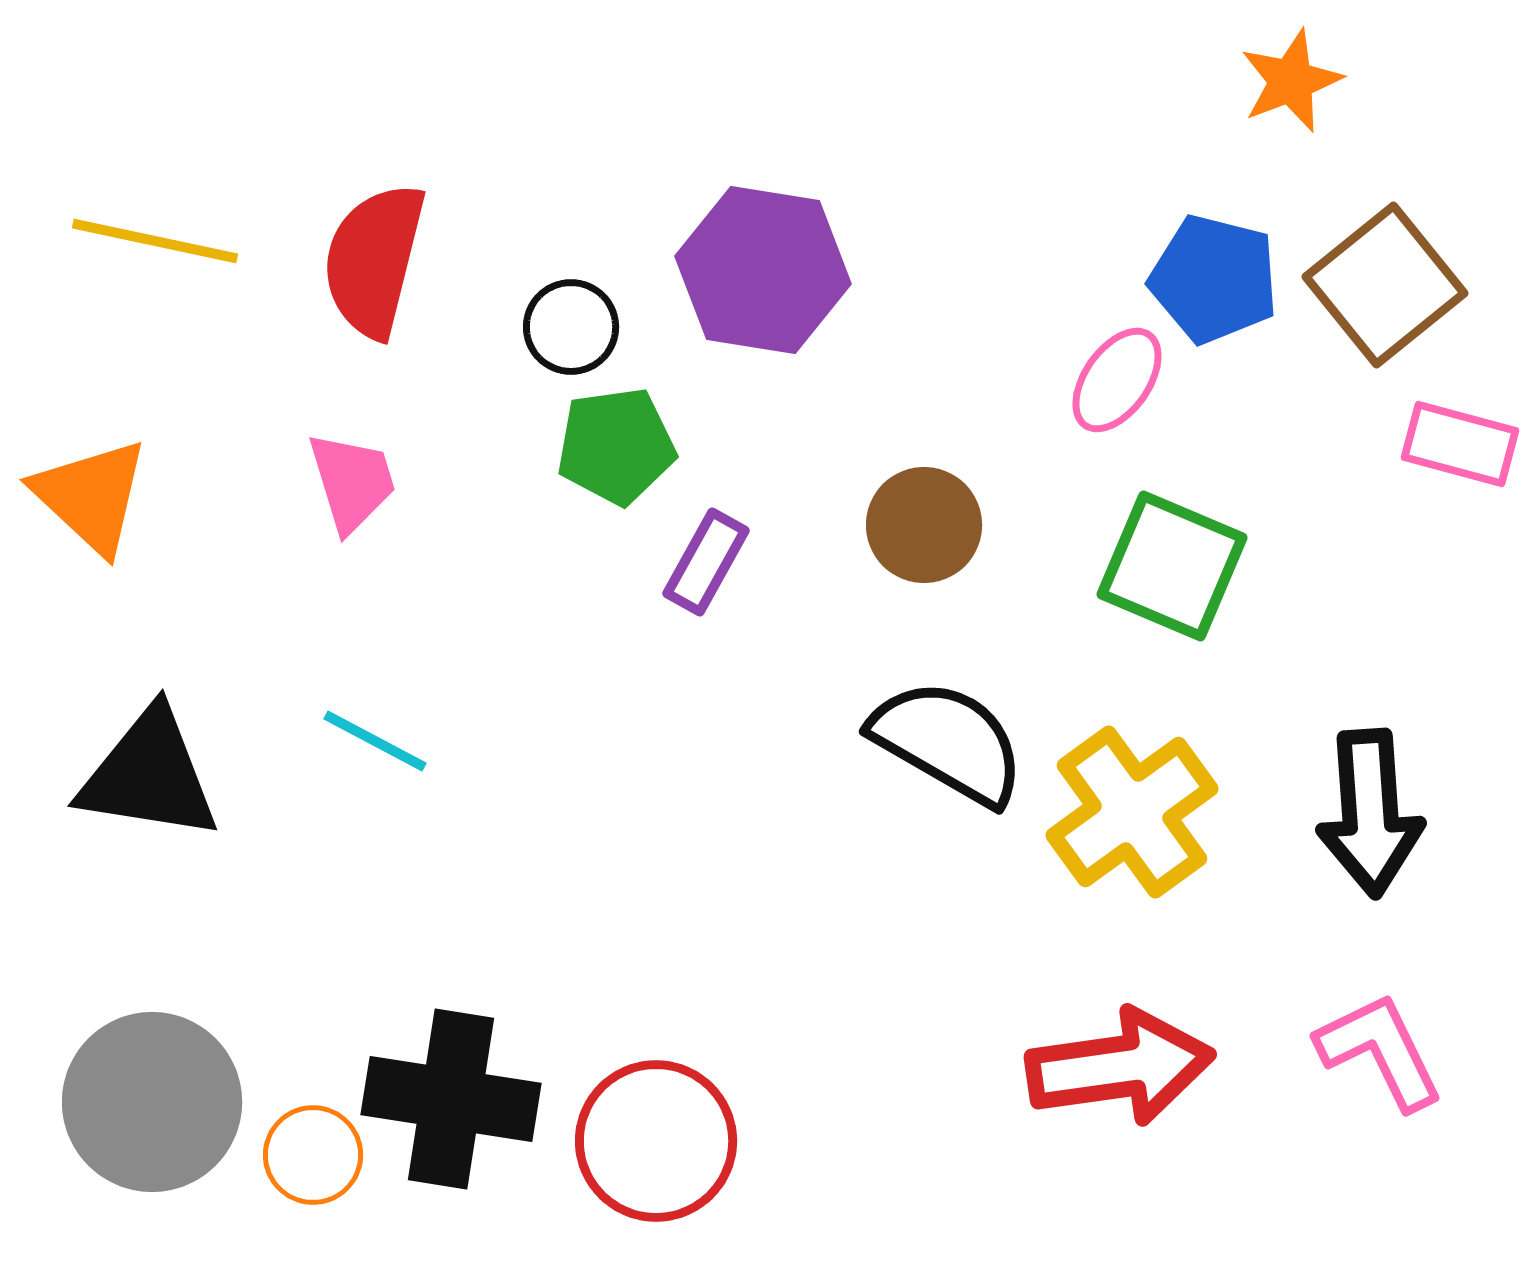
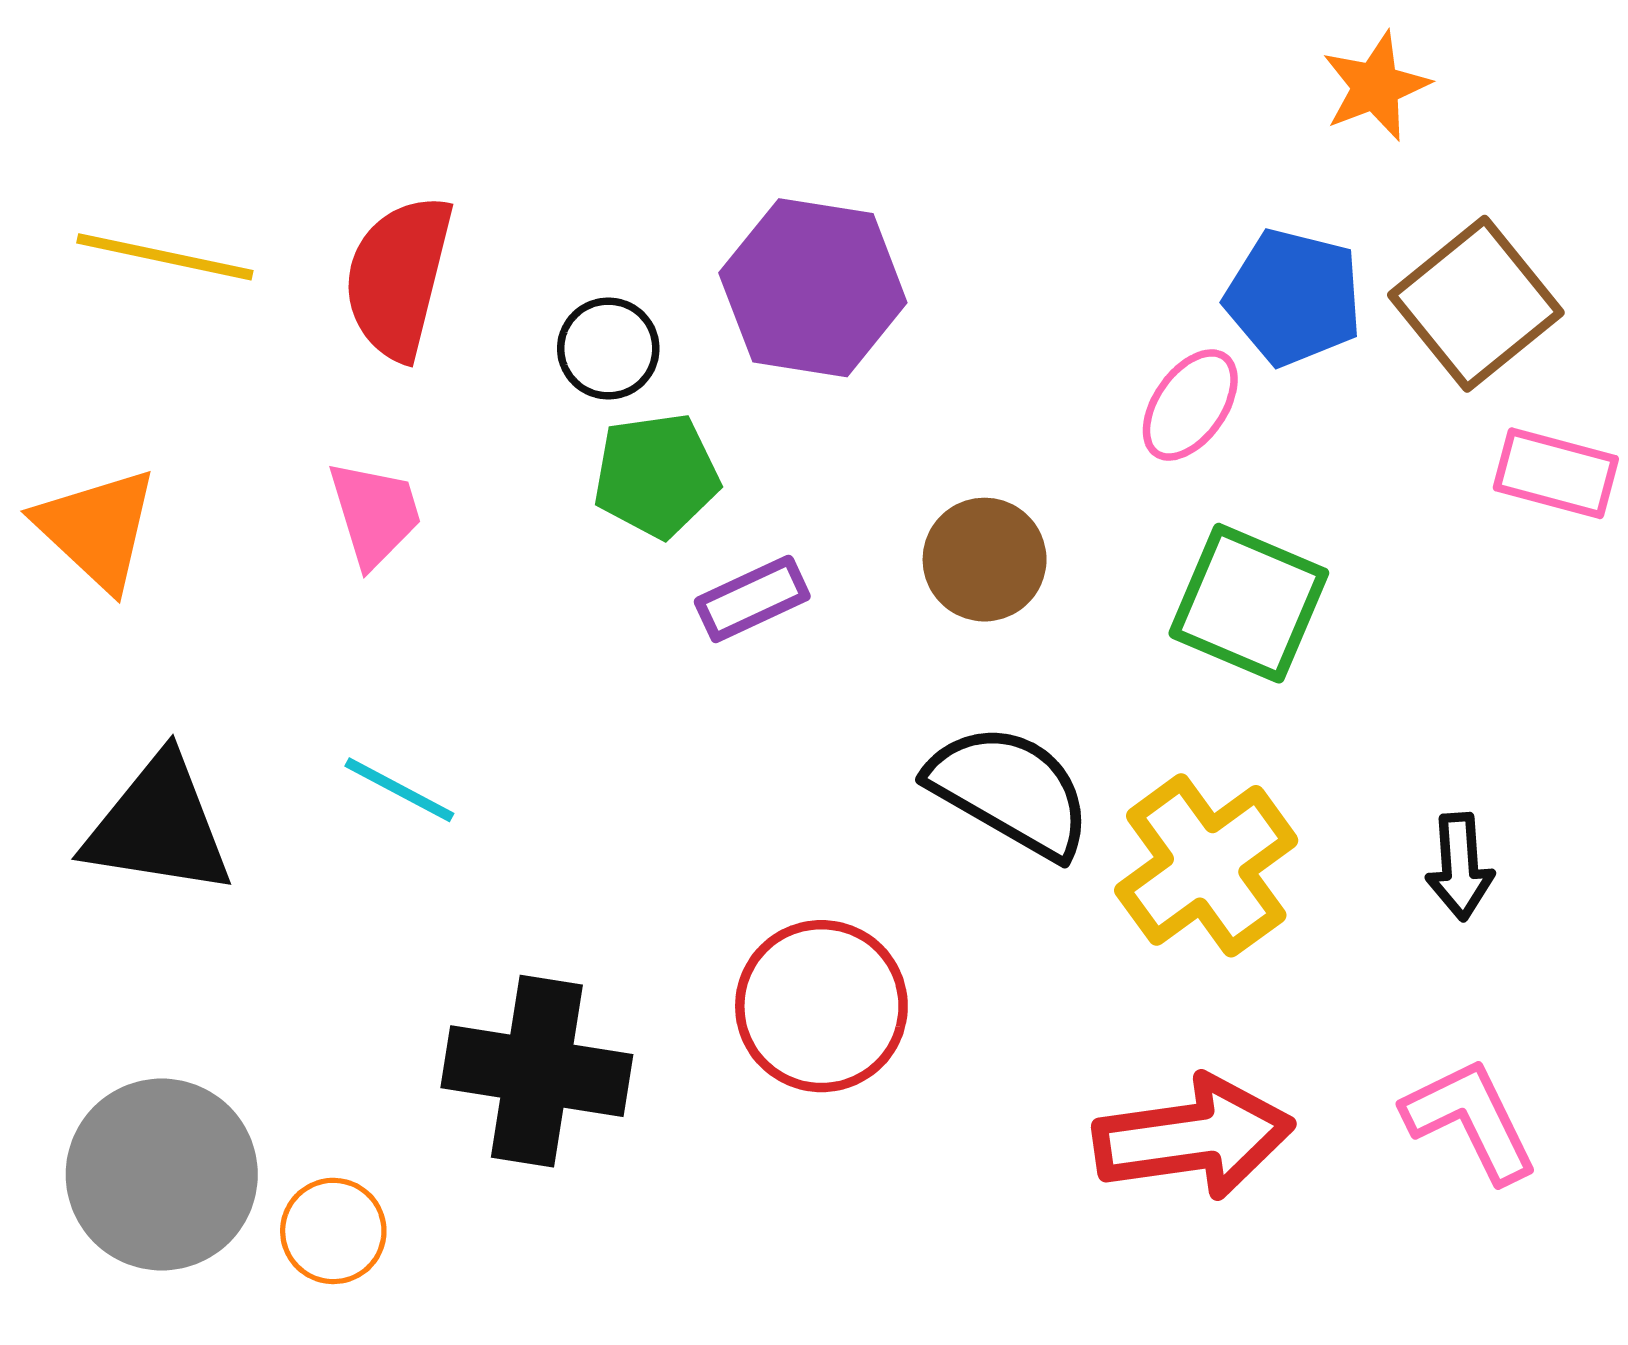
purple rectangle: (706, 562) -> (752, 599), turned 36
black arrow: (1370, 813) -> (1460, 866), size x0.6
black cross: (451, 1099) -> (537, 1071), moved
red circle: (656, 1141) -> (821, 1006), moved

